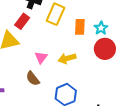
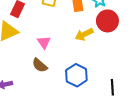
yellow arrow: (67, 58) -> (84, 34), moved

